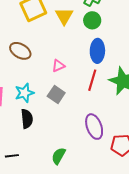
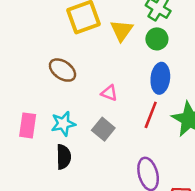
pink triangle: (58, 66) -> (109, 93), turned 40

